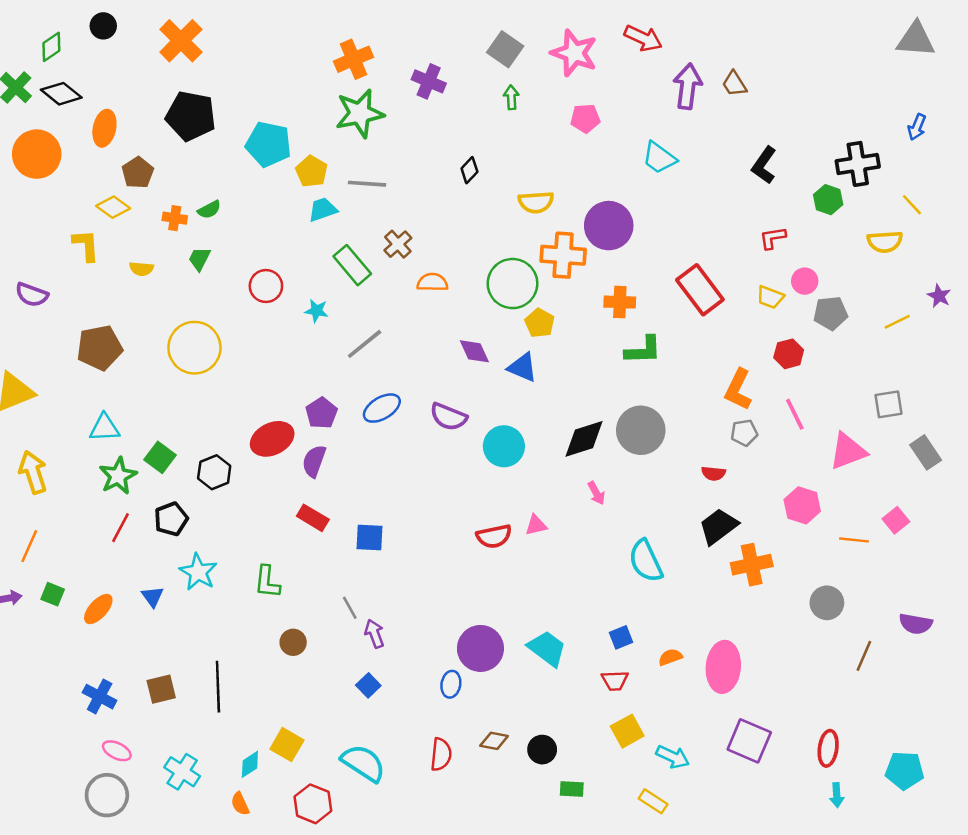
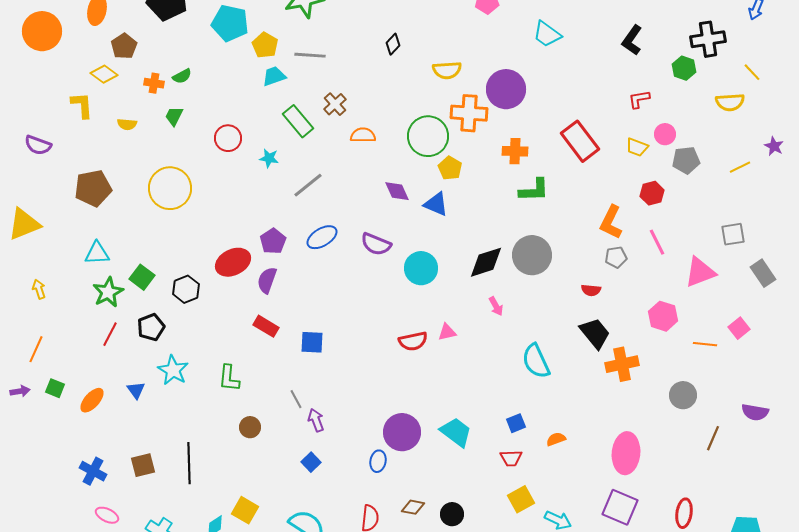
yellow arrow: (33, 472) -> (39, 289), size x0.6
black trapezoid: (718, 526) -> (595, 333), turned 88
pink ellipse: (723, 667) -> (626, 453), moved

